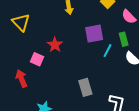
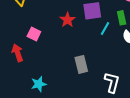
red star: (55, 45) -> (67, 20), moved

